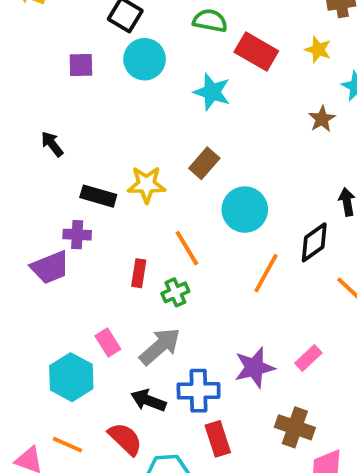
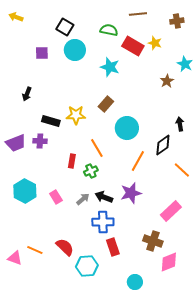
yellow star: (318, 50) -> (155, 43), moved
black arrow: (52, 144) -> (27, 94), turned -120
purple trapezoid: (50, 267) -> (16, 143), moved
gray arrow: (160, 346) -> (83, 199), size x0.6
pink rectangle: (308, 358) -> (171, 211), moved, size x1.5
purple star: (254, 368) -> (131, 193), moved
cyan hexagon: (71, 377) -> (25, 191), moved
black arrow: (148, 400) -> (104, 197), moved

